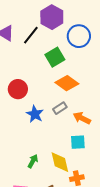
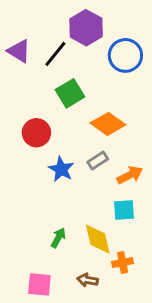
green square: (55, 57) -> (70, 93), moved
orange arrow: (82, 118) -> (130, 175), turned 126

